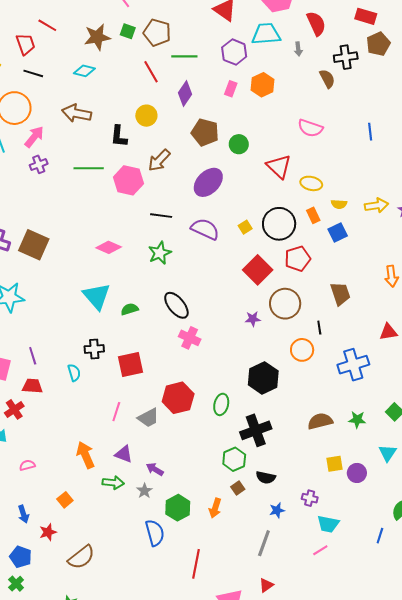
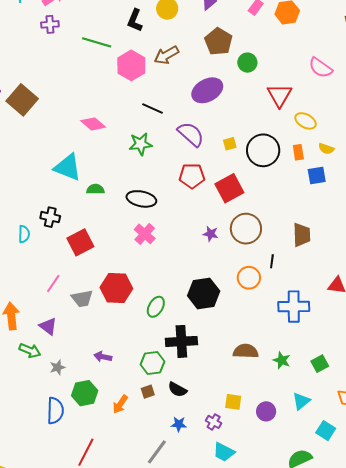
red pentagon: (298, 259) -> (192, 176), moved
cyan triangle: (97, 296) -> (68, 167), turned -44
black ellipse: (176, 305) -> (141, 199), turned -56
red square: (131, 365) -> (80, 242), turned -32
yellow square: (335, 464) -> (233, 402), moved
purple arrow: (155, 469) -> (103, 357), moved, turned -36

